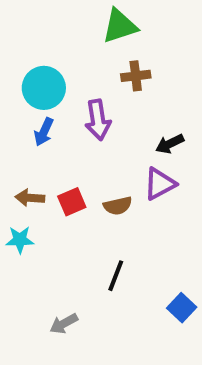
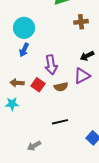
brown cross: (136, 76) -> (81, 22), moved
purple arrow: (98, 120) -> (51, 65), moved
red square: (72, 202) -> (38, 85), turned -32
black line: (116, 276) -> (60, 122), turned 56

